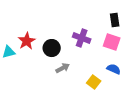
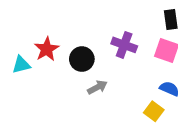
yellow square: (94, 82) -> (154, 111), moved

